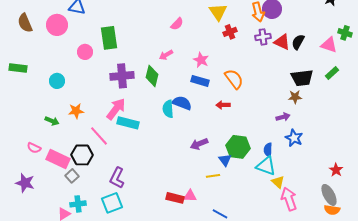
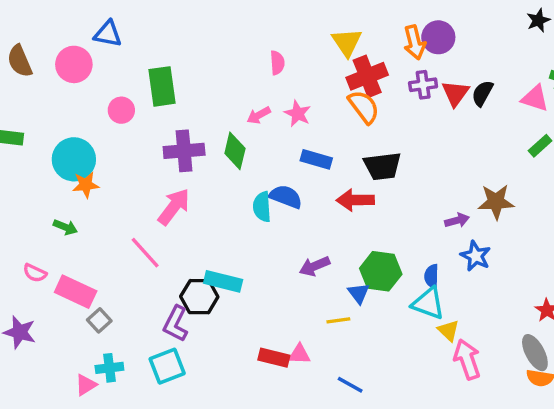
pink semicircle: (177, 24) -> (277, 63), turned -48
red cross: (230, 32) -> (367, 76), size x1.6
red triangle: (282, 42) -> (455, 93), turned 42
pink star: (201, 60) -> (298, 114), moved
black trapezoid: (302, 78) -> (382, 166), moved
orange semicircle: (234, 79) -> (364, 107), moved
cyan circle: (57, 81) -> (74, 159), size x1.6
brown star: (295, 97) -> (496, 202), moved, size x1.5
red arrow: (223, 105) -> (355, 200), size x1.5
orange star: (76, 111) -> (86, 185), moved
cyan rectangle: (128, 123) -> (223, 281), moved
black hexagon: (82, 155) -> (199, 297), moved

